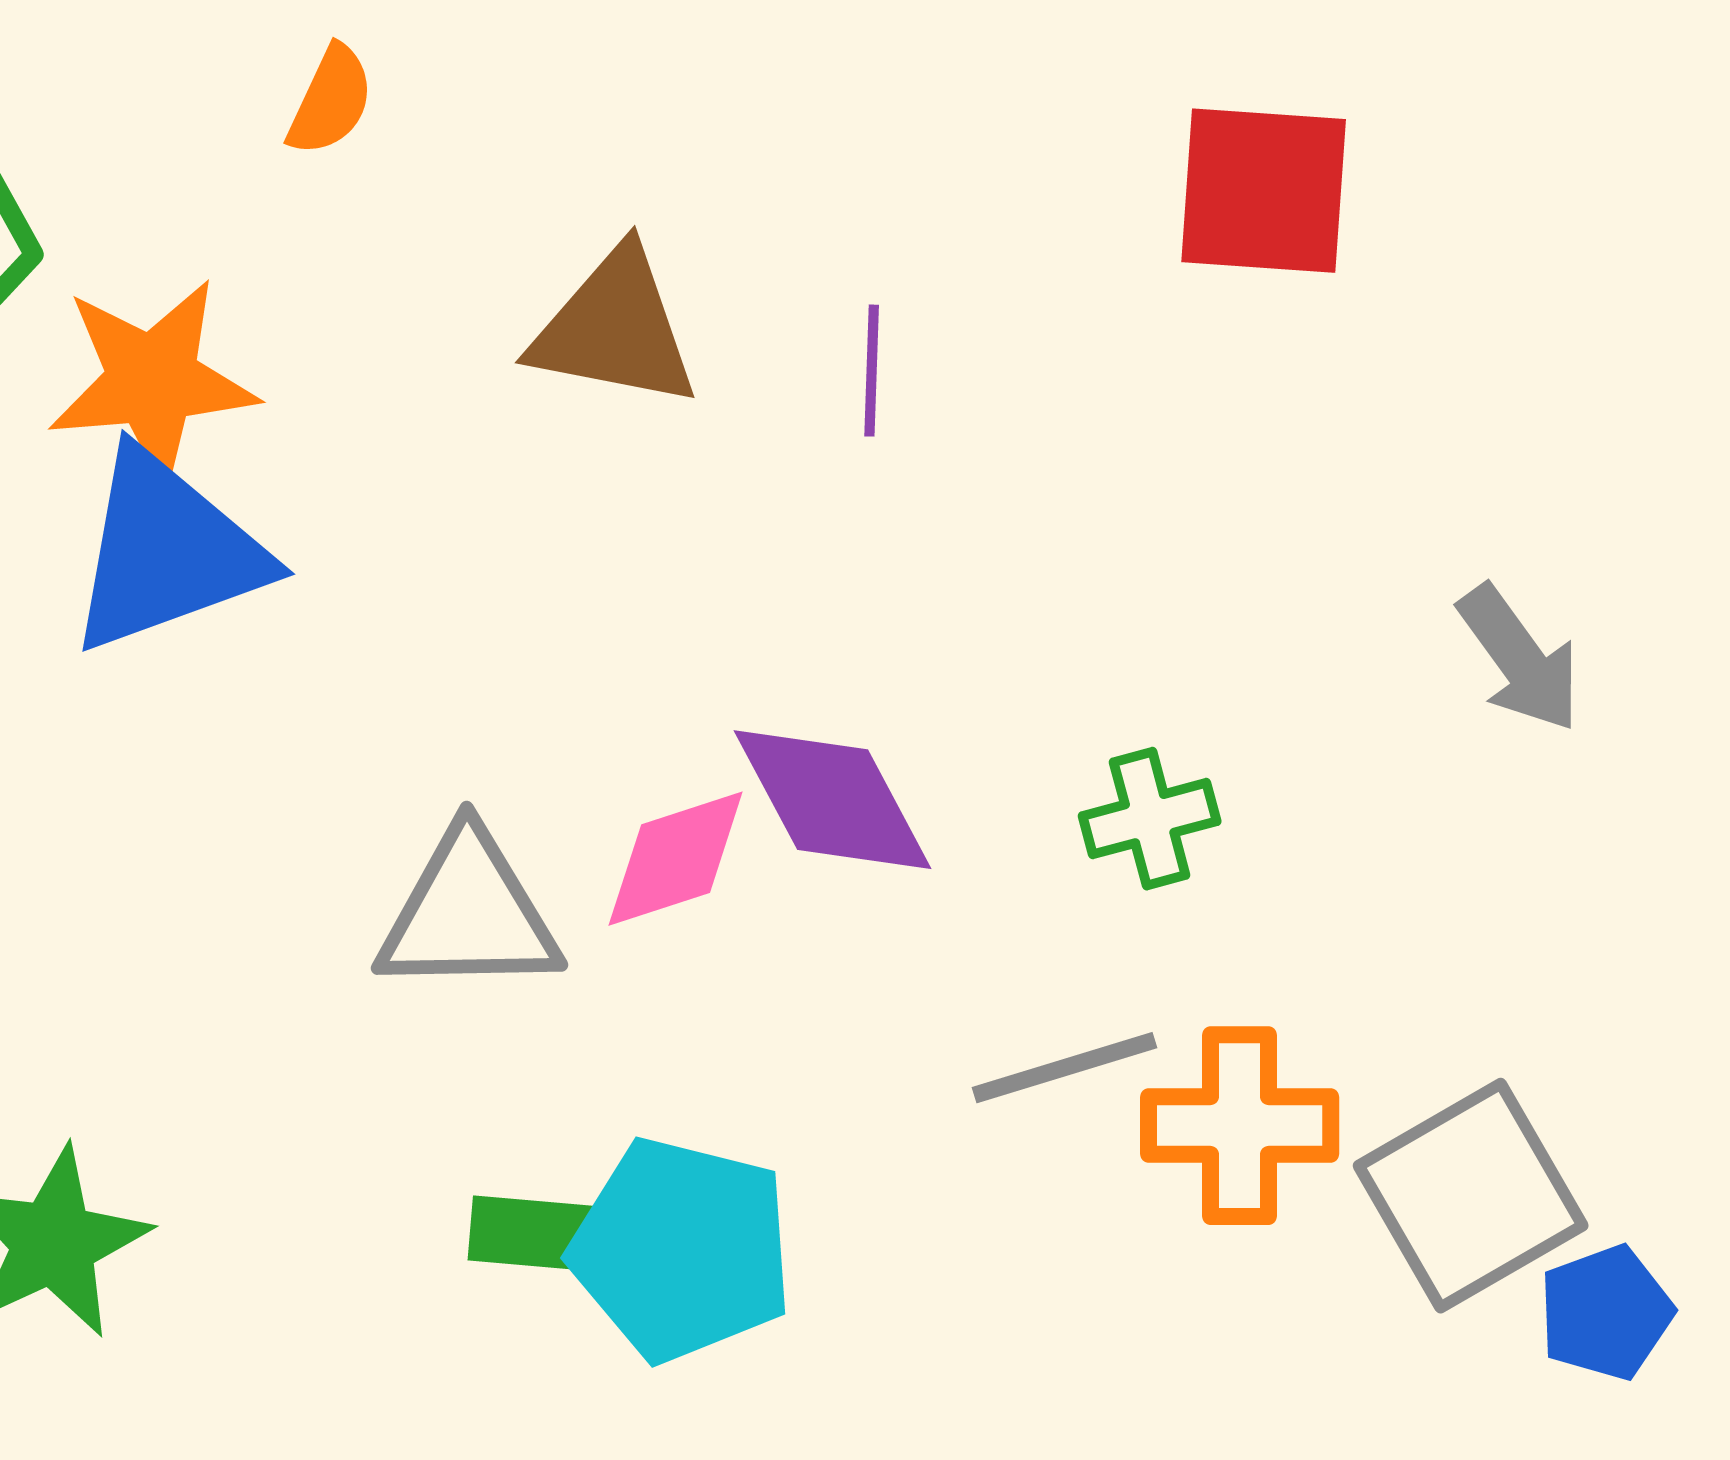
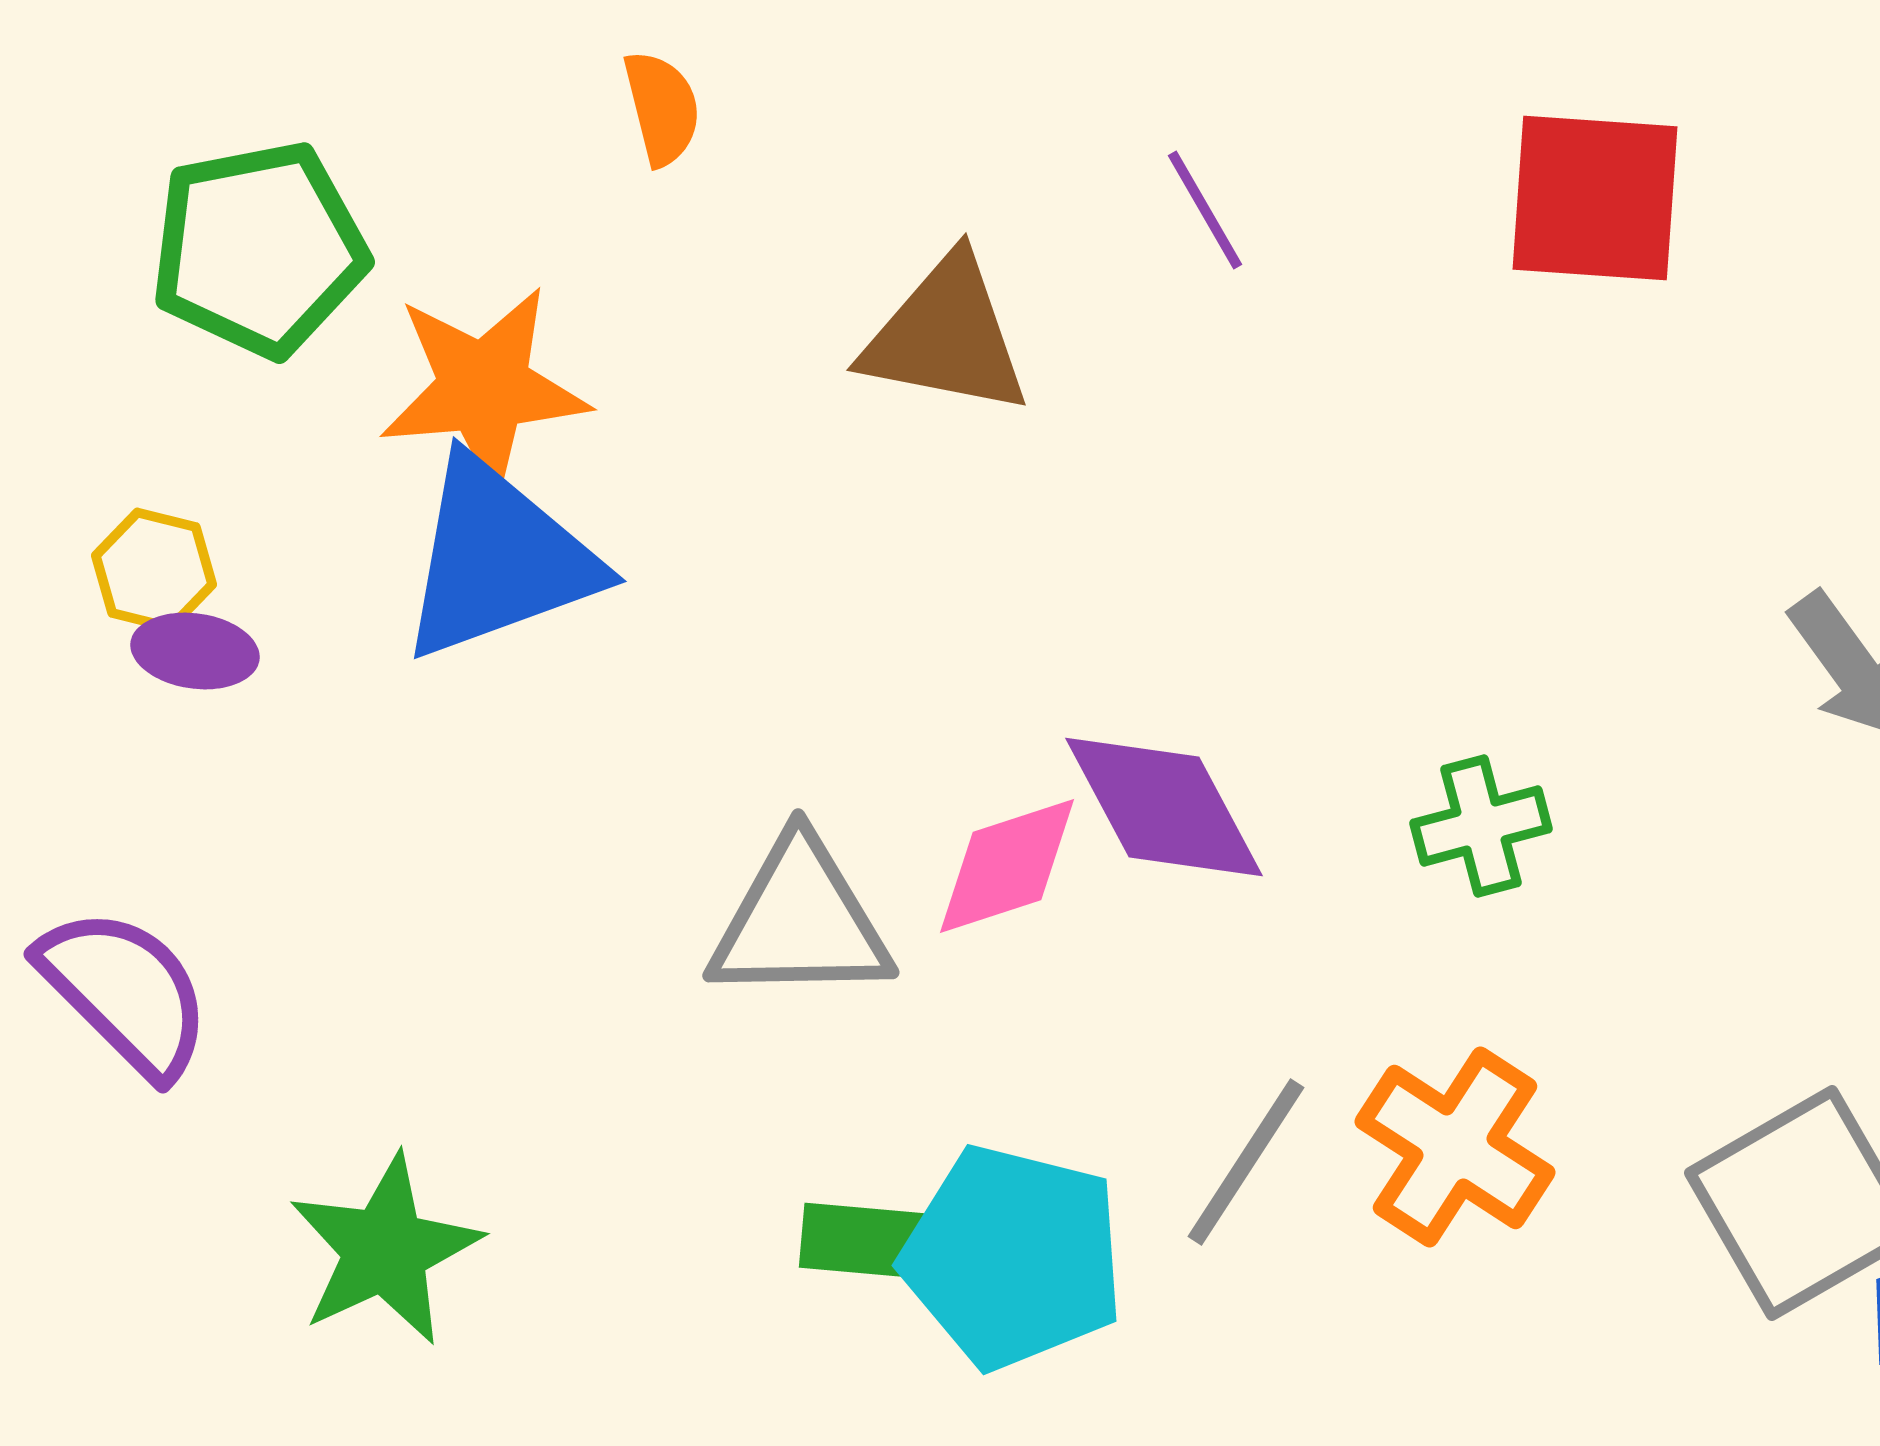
orange semicircle: (331, 101) -> (662, 108), turned -39
purple line: (872, 371) -> (1205, 210), moved, turned -32
gray line: (1065, 1068) -> (1246, 1162), moved, turned -40
orange cross: (1240, 1126) -> (1455, 1147), moved, turned 33

